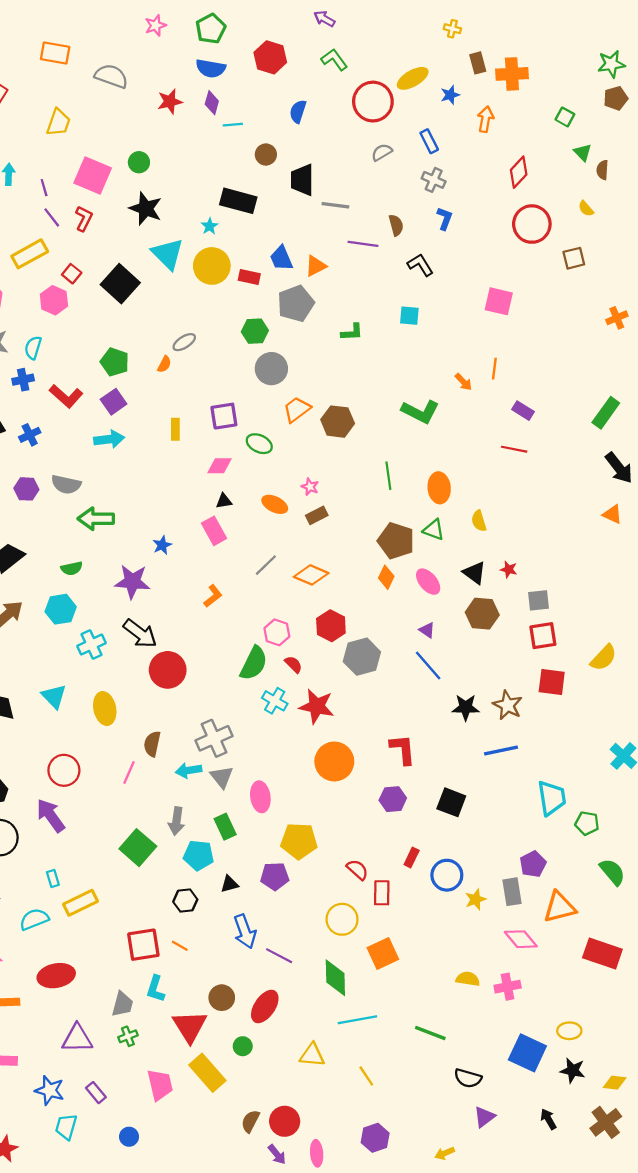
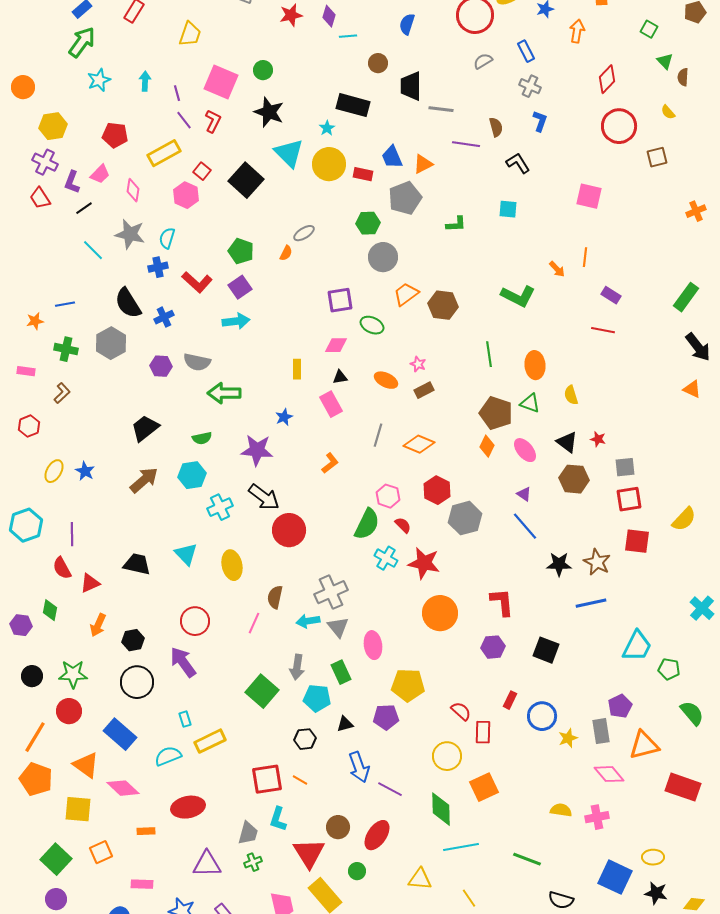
yellow rectangle: (175, 429) -> (297, 369), moved
gray line: (266, 565) -> (378, 435), turned -30
cyan trapezoid: (552, 798) -> (637, 646), turned 36

